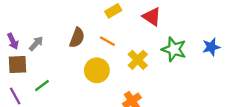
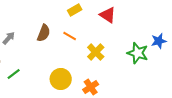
green star: (174, 49) -> (138, 53), moved
yellow circle: (97, 70) -> (61, 79), moved

